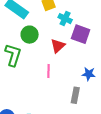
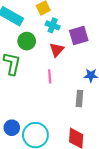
cyan cross: (65, 19) -> (53, 25), moved
purple square: (81, 34) -> (79, 36), turned -30

